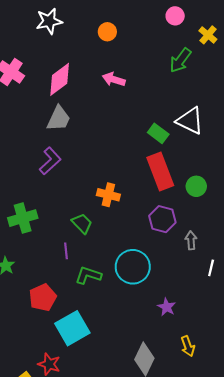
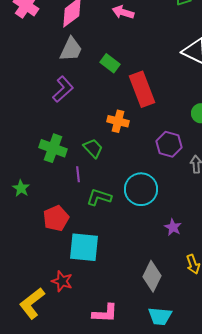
green rectangle: (158, 133) -> (110, 63), moved
red rectangle: (160, 171) -> (142, 89), moved
green cross: (23, 218) -> (53, 148), moved, turned 36
cyan square: (72, 328) -> (84, 247), turned 36

